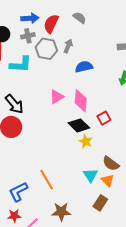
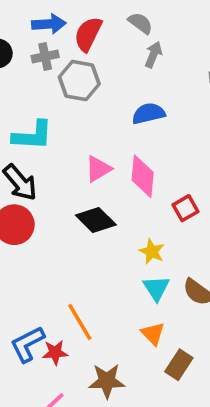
gray arrow: (68, 46) -> (153, 55), moved
cyan L-shape: (21, 64) -> (33, 135), moved
black diamond: (79, 125) -> (96, 220), moved
cyan triangle: (90, 175) -> (156, 288), moved
orange triangle: (108, 180) -> (153, 334), moved
red star: (14, 216) -> (55, 352), moved

